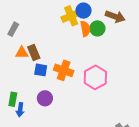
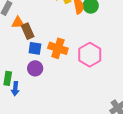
orange triangle: (22, 53) -> (18, 23), moved
purple circle: (45, 98) -> (35, 68), moved

